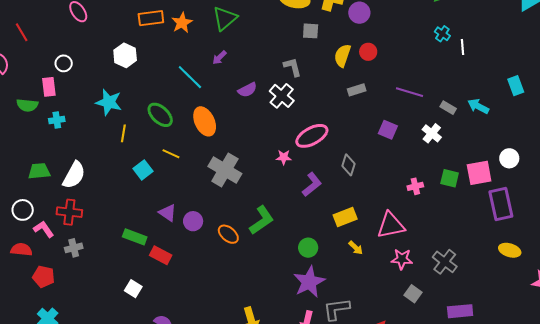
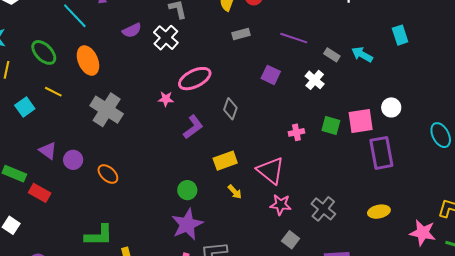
green L-shape: (262, 220) -> (99, 235), moved, turned 32
pink triangle: (391, 225) -> (271, 171), turned 48
yellow ellipse: (510, 250) -> (379, 212), moved, turned -30

